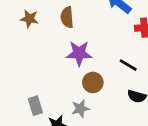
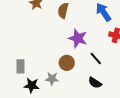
purple star: (79, 53) -> (78, 38), moved

